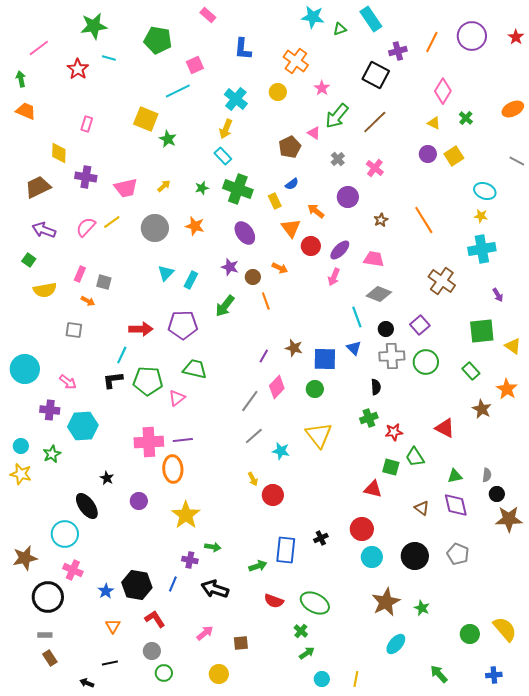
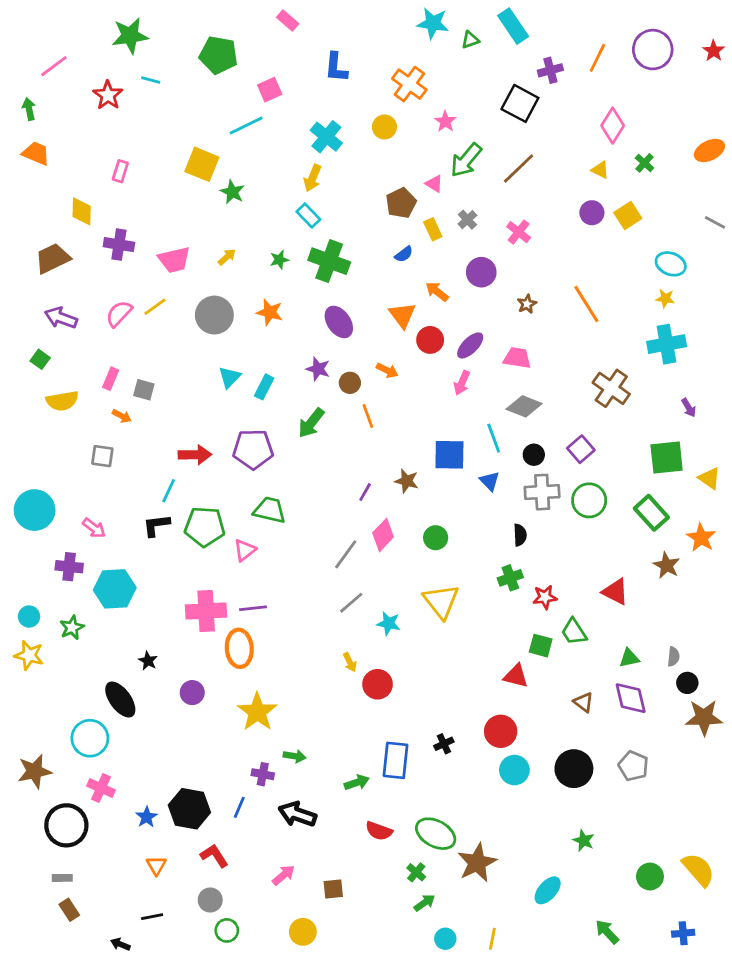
yellow rectangle: (275, 201) -> (433, 229), moved
blue square: (325, 359) -> (449, 455), moved
green rectangle: (471, 371) -> (651, 513), size x1.4
brown star: (386, 602) -> (477, 863), moved

